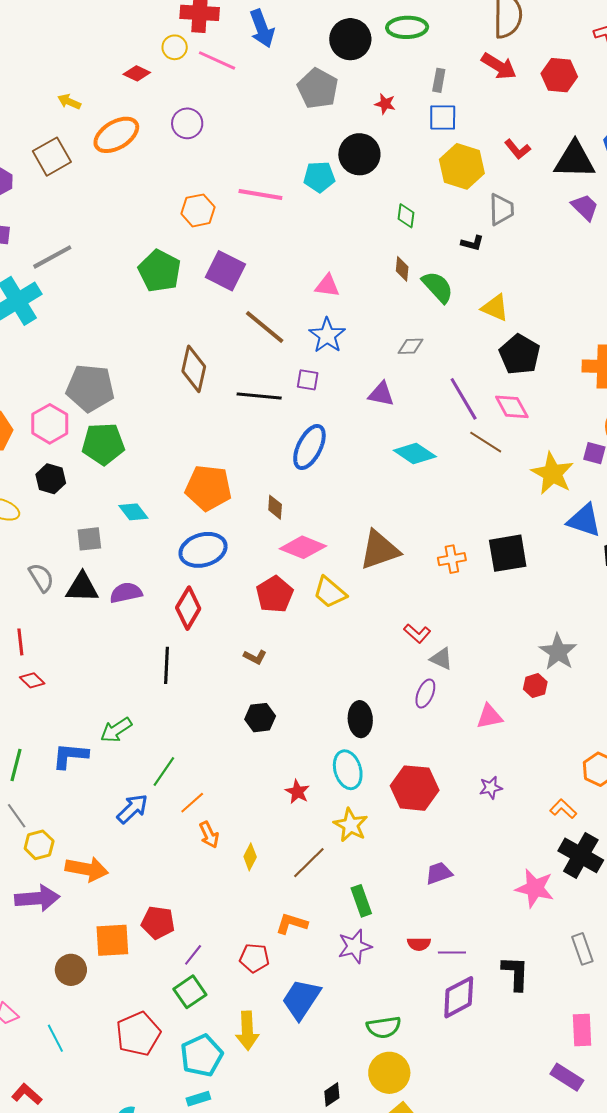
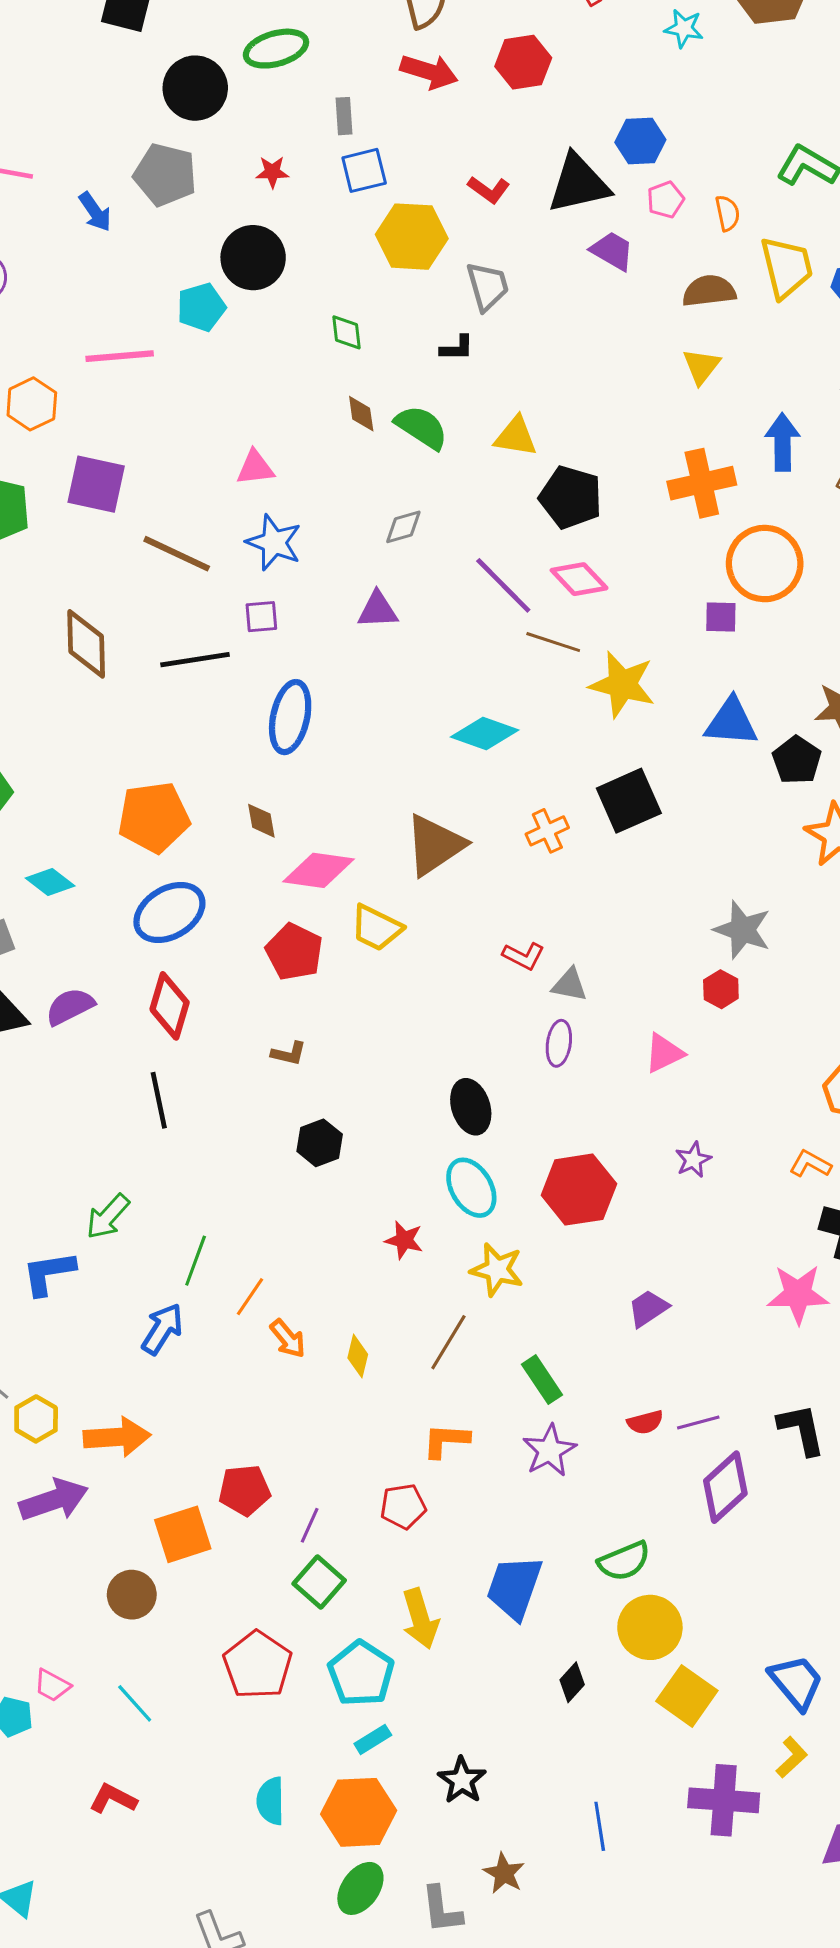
blue arrow: (262, 28) -> (95, 212), moved, size x0.7
cyan diamond: (415, 454) -> (485, 733), moved
yellow star: (552, 473) -> (622, 684), moved
blue trapezoid: (301, 999) -> (514, 1587), moved

